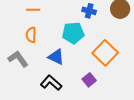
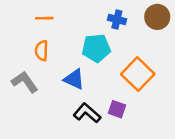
purple square: (89, 80) -> (117, 109), turned -32
black L-shape: (51, 83) -> (87, 113), moved

